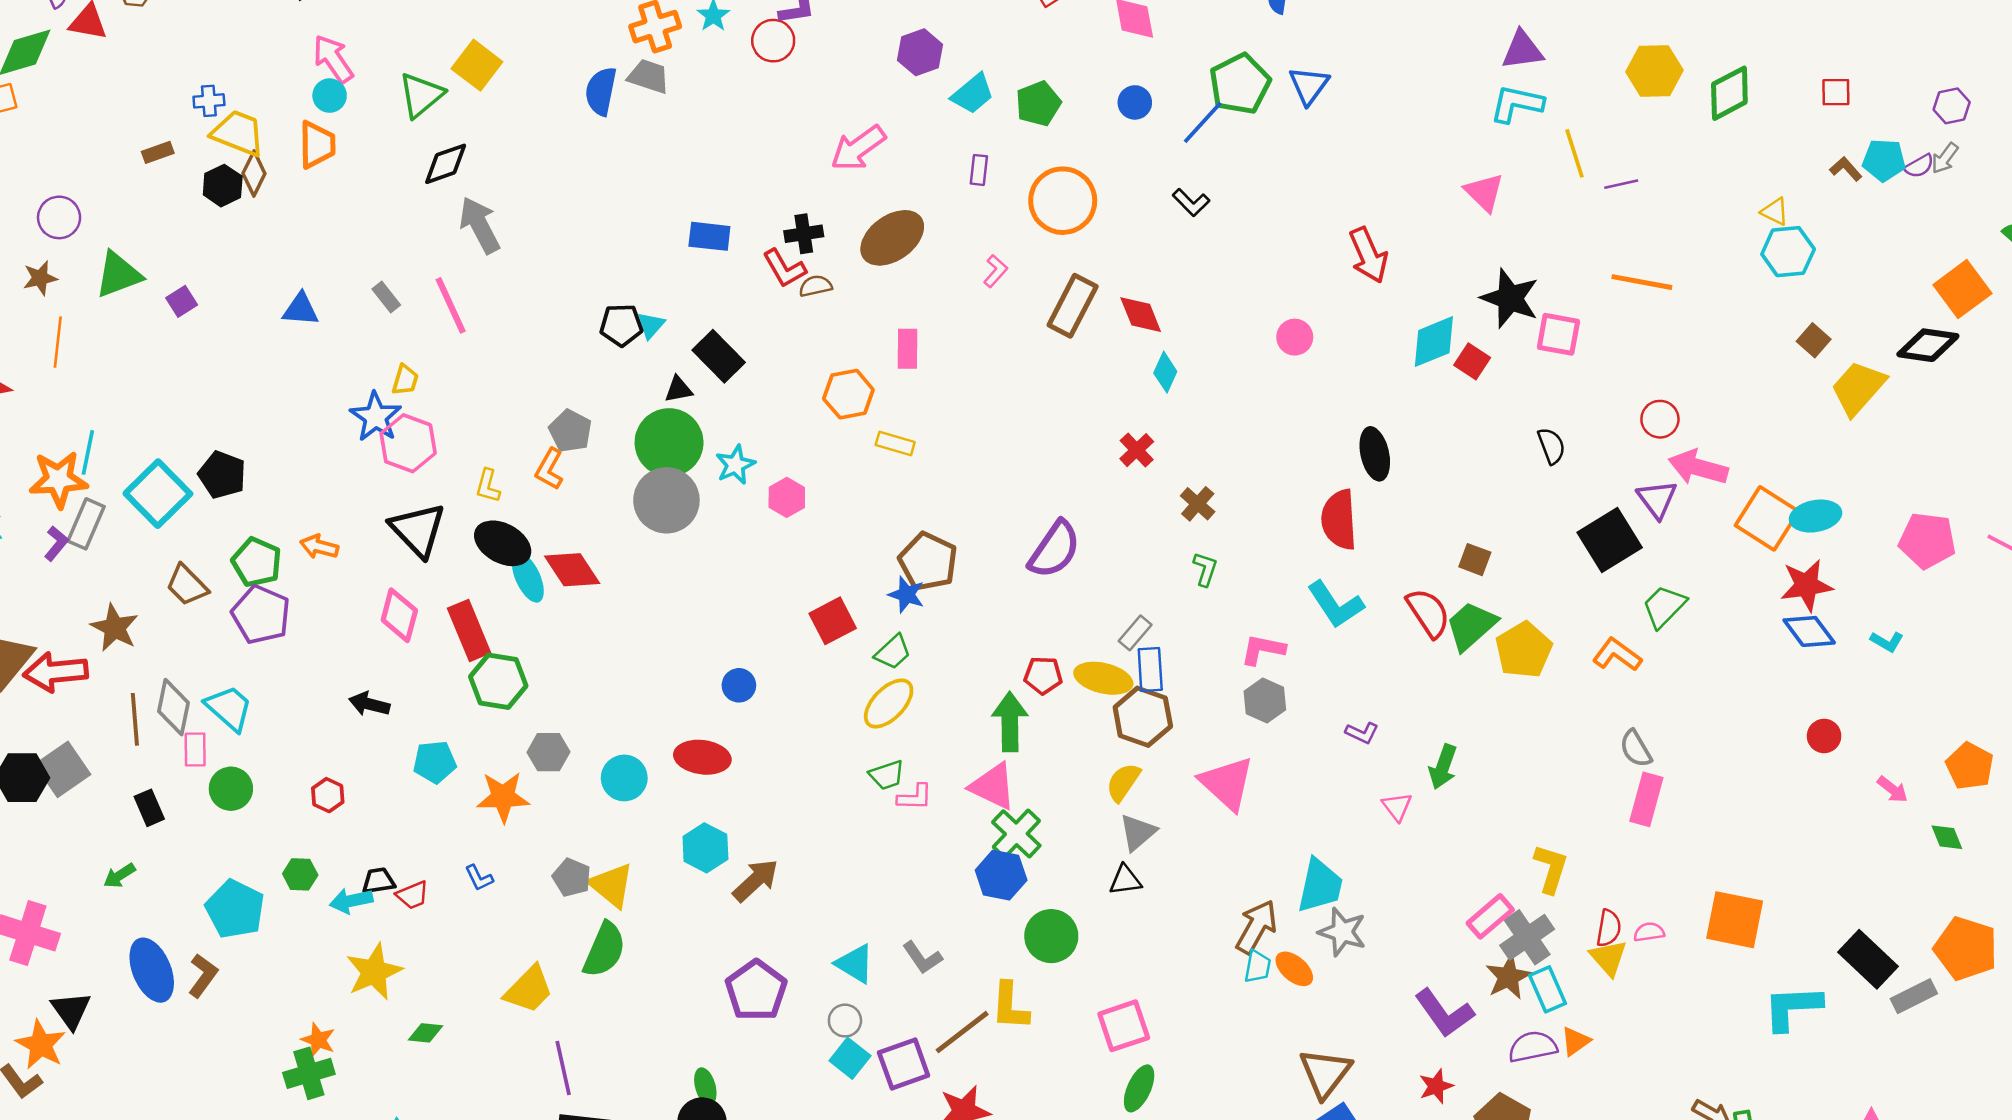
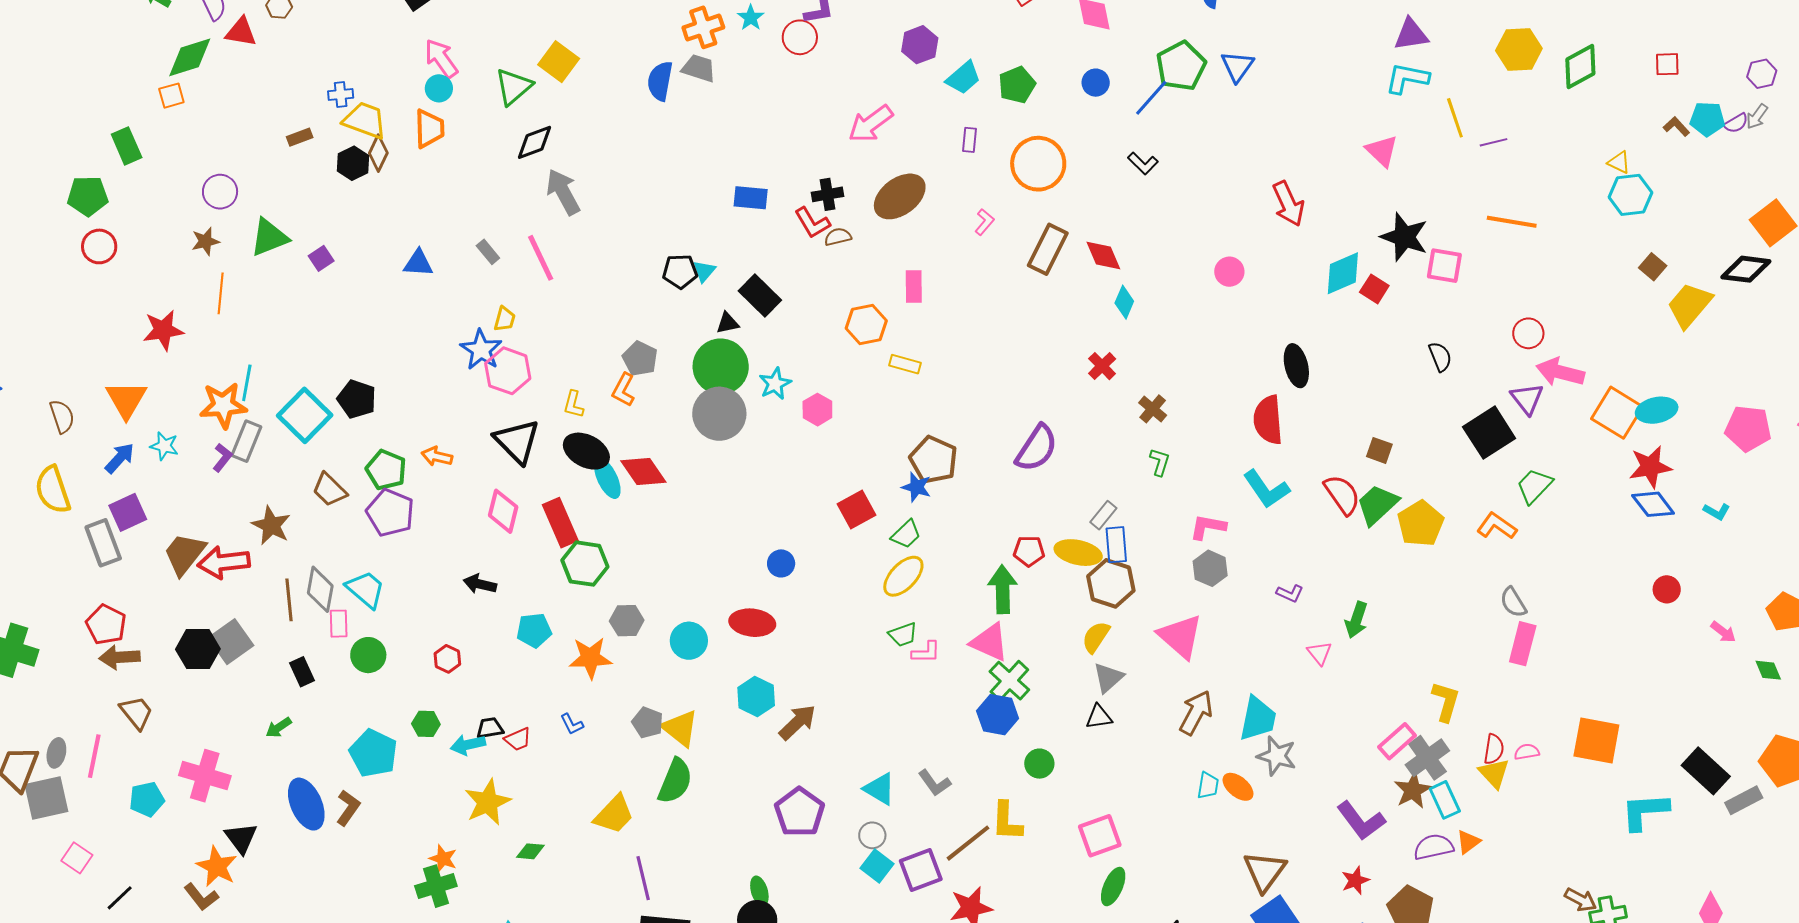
brown arrow: (1256, 927) -> (1196, 713), moved
green circle: (1051, 936) -> (1039, 764), size x0.7

